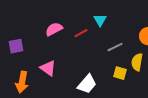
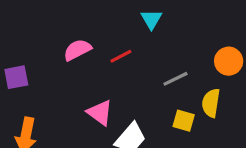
cyan triangle: (100, 20) -> (151, 19), moved
pink triangle: (48, 68) -> (100, 113), moved

